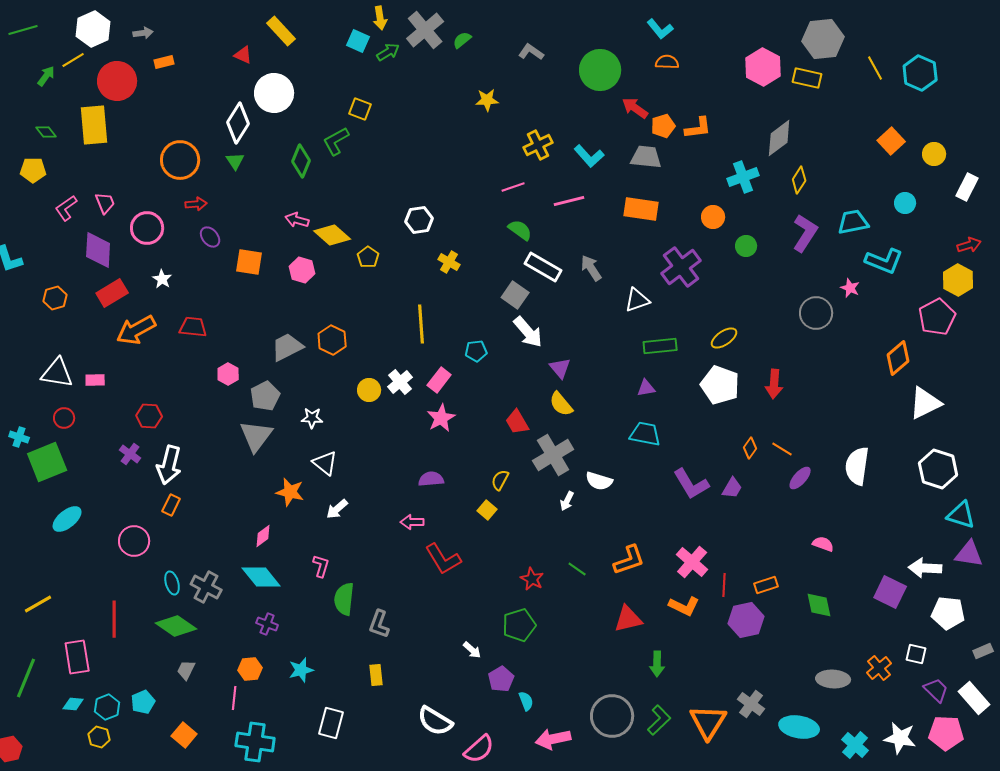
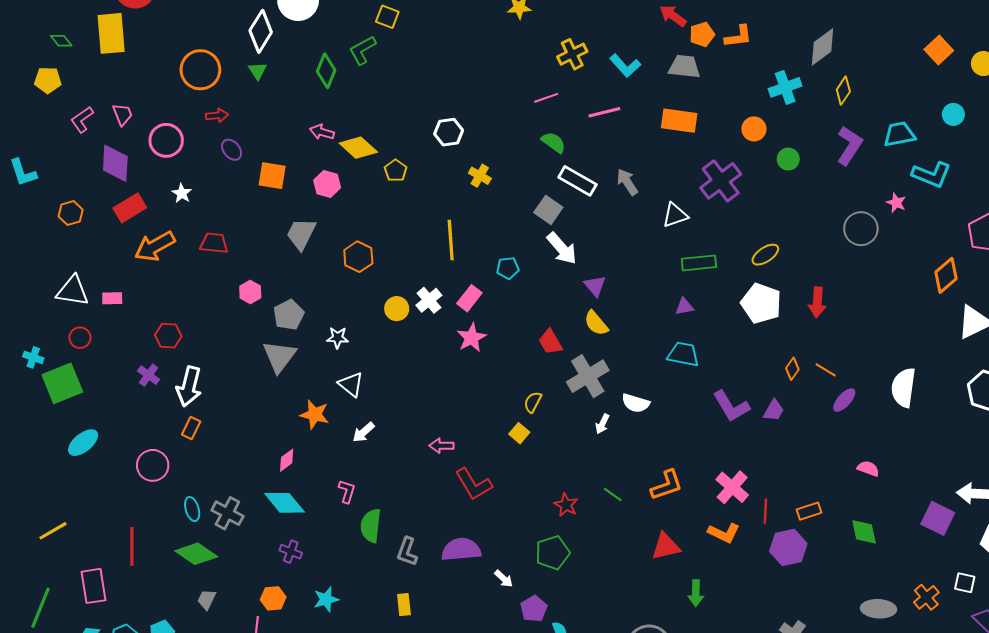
gray trapezoid: (287, 347) -> (301, 234), moved, turned -36
purple semicircle: (431, 479) -> (461, 550), moved, size x1.5

